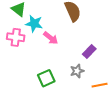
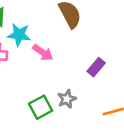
gray star: (77, 71) -> (67, 99), moved

